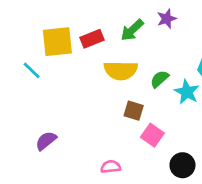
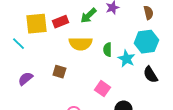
green semicircle: (159, 79) -> (107, 50), turned -48
brown square: (134, 111) -> (59, 72), moved
purple semicircle: (46, 141) -> (25, 79), moved

